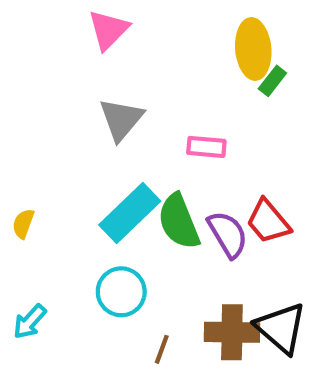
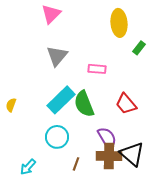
green rectangle: (272, 81) -> (139, 48), moved
purple semicircle: (228, 234) -> (107, 138), moved
cyan arrow: (30, 322) -> (28, 167), moved

